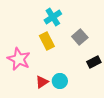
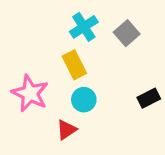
gray square: (80, 37) -> (127, 33), moved
cyan circle: (60, 81) -> (84, 100), moved

